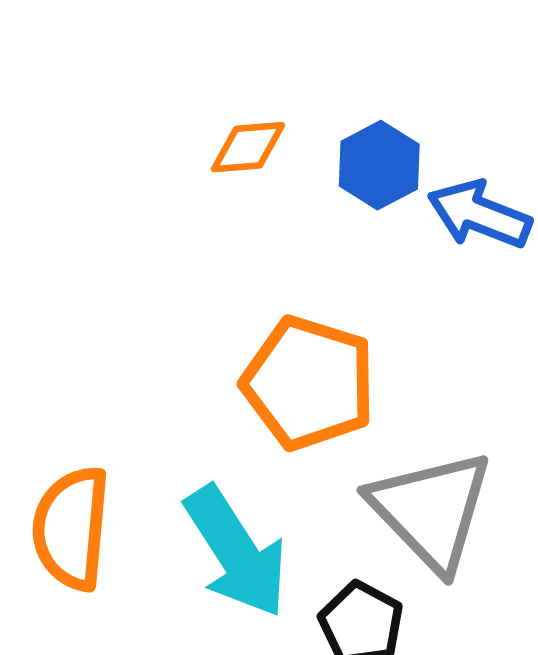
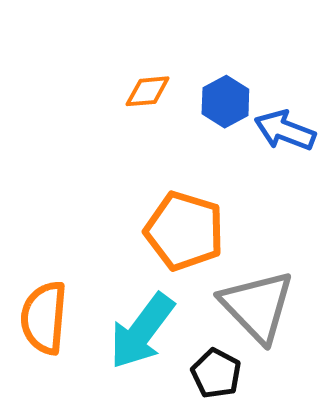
cyan arrow: (236, 552) -> (142, 331), turned 70

